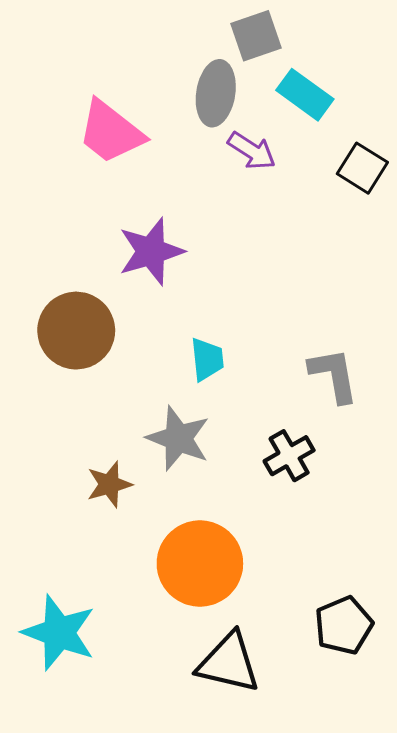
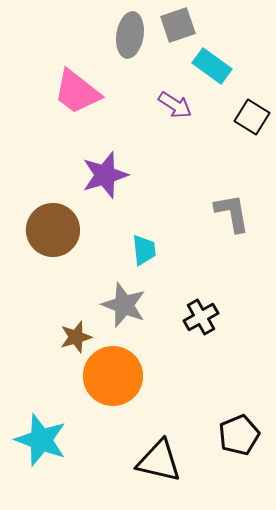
gray ellipse: (216, 93) -> (130, 35), moved
gray L-shape: (334, 375) -> (232, 213), moved
orange circle: (200, 564) -> (113, 376), moved

